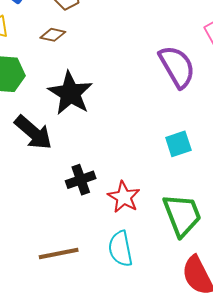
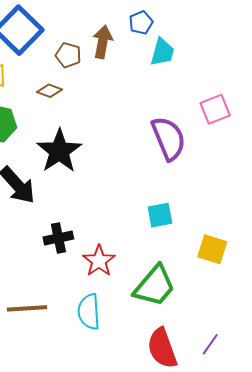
green trapezoid: (182, 215) -> (154, 286), turned 54

